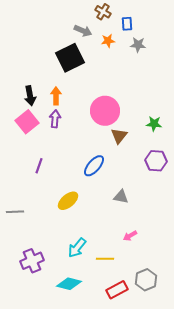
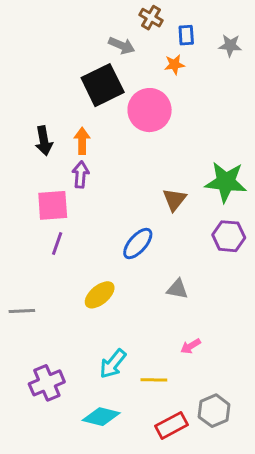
orange star: (108, 41) -> (174, 65), moved
gray star: (138, 45) -> (230, 45), moved
pink circle: (105, 111) -> (150, 110), moved
pink square: (27, 122) -> (53, 205), moved, turned 35
green star: (154, 124) -> (226, 182), size x1.8

